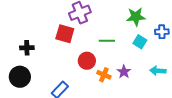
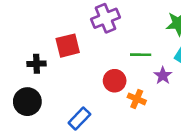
red square: (65, 34) -> (68, 46), moved, turned -30
purple star: (124, 72) -> (163, 76), moved

